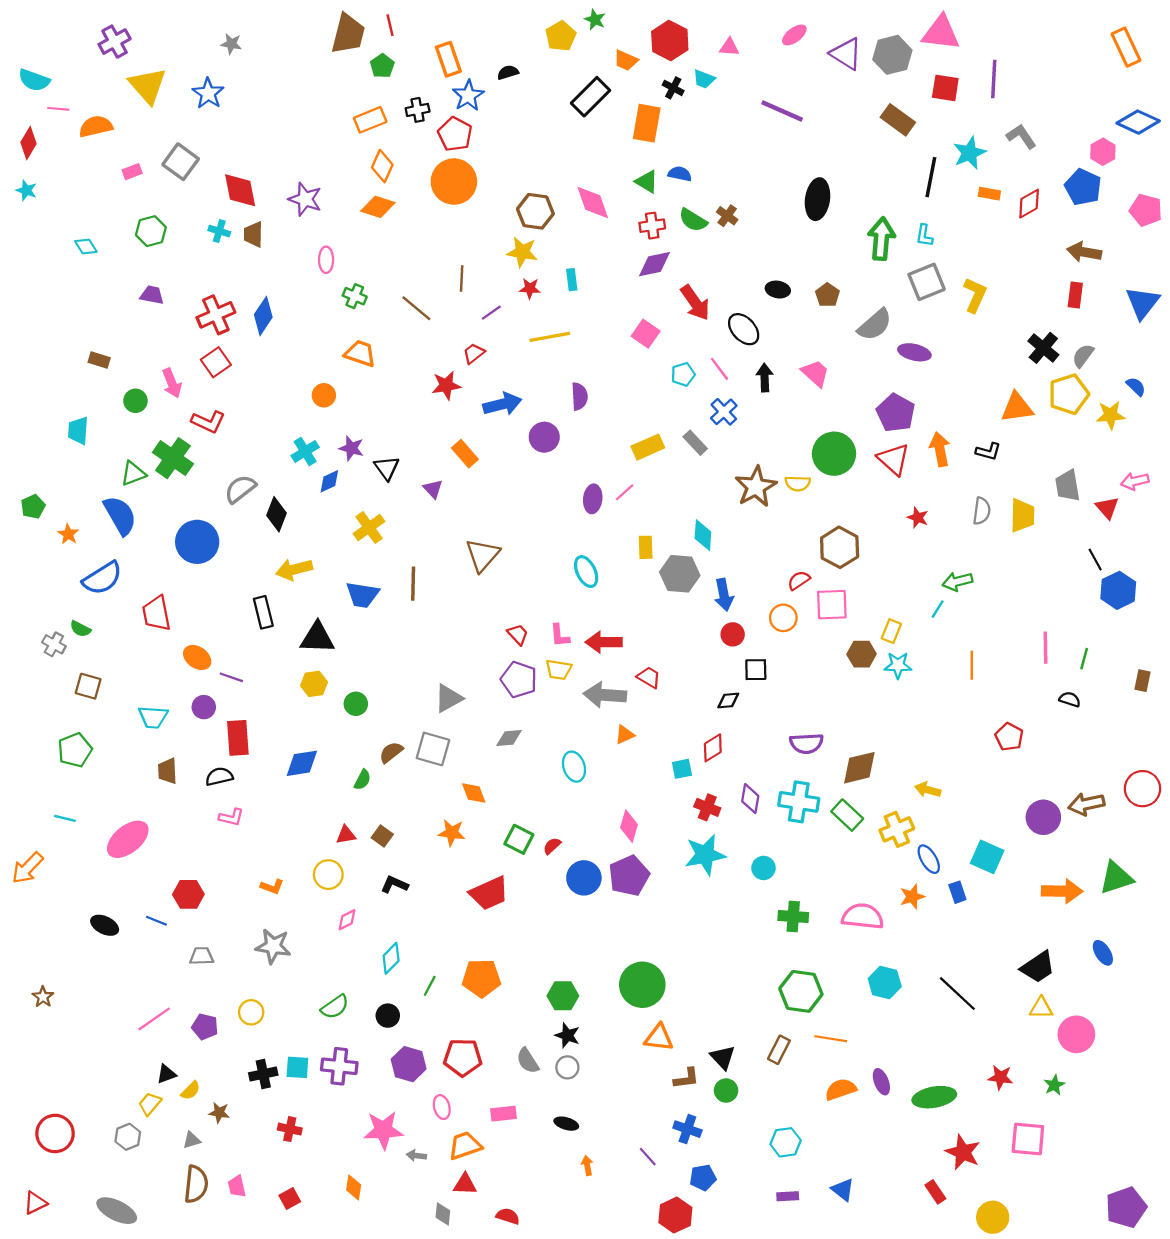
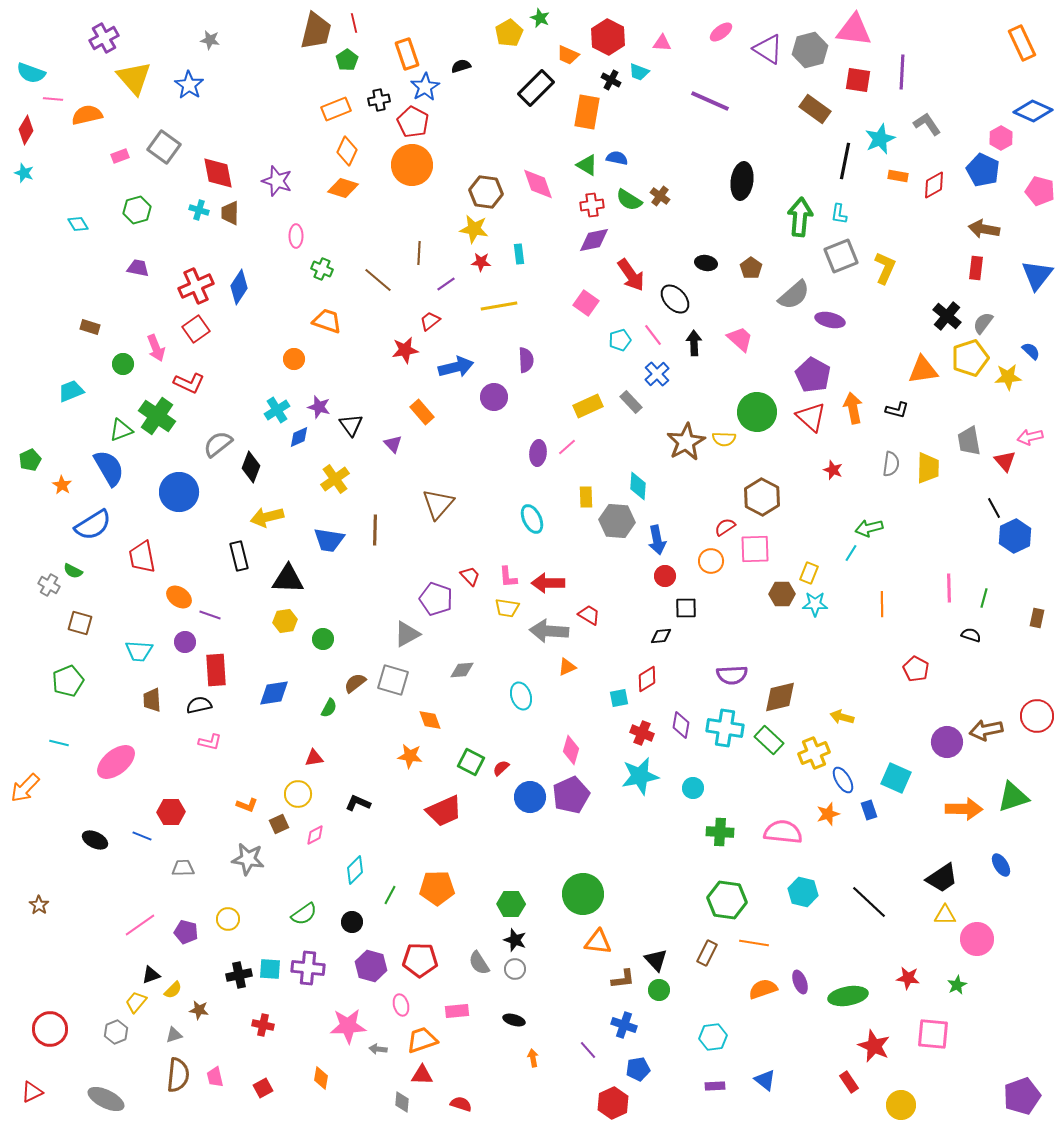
cyan trapezoid: (78, 431) -> (71, 391), turned 64
purple pentagon: (519, 680) -> (436, 599), moved
brown square: (382, 836) -> (279, 824), moved, turned 30

